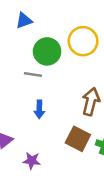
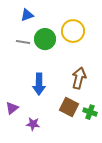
gray line: (33, 75) -> (23, 42), moved
blue arrow: (39, 109) -> (39, 84), size x1.5

